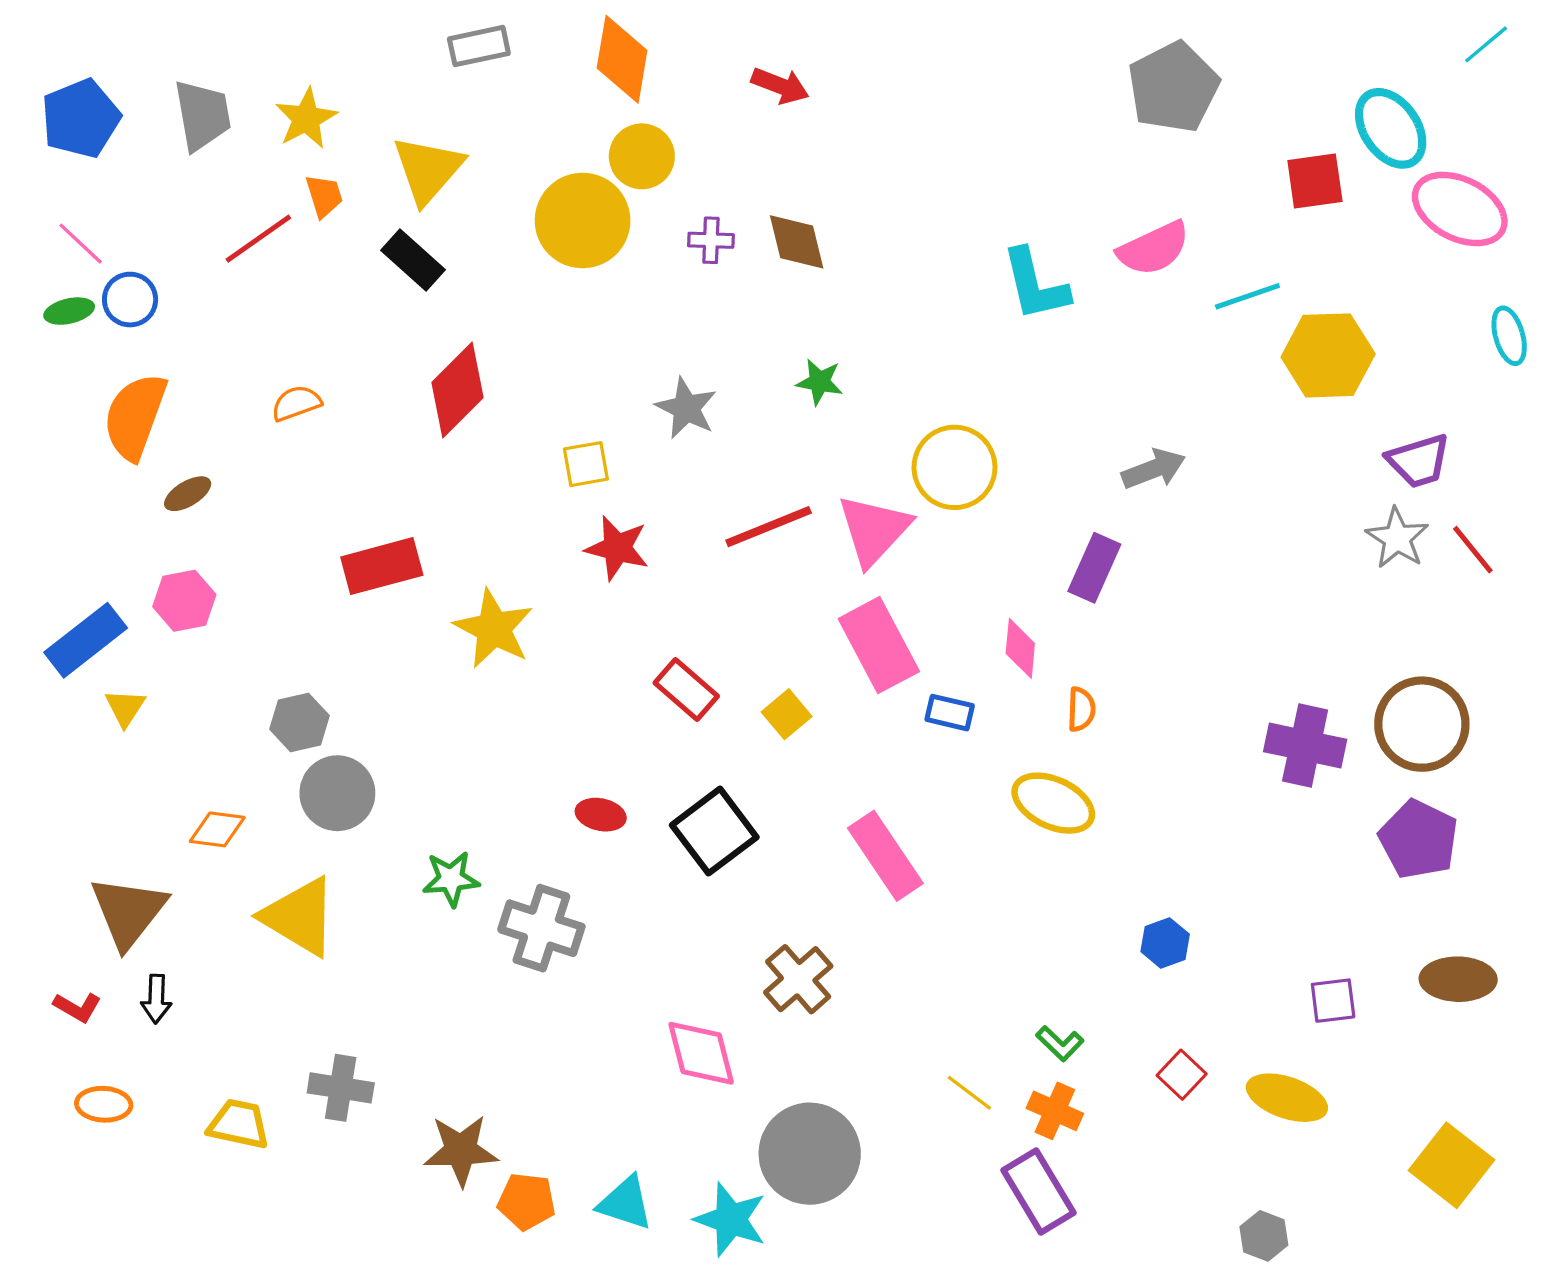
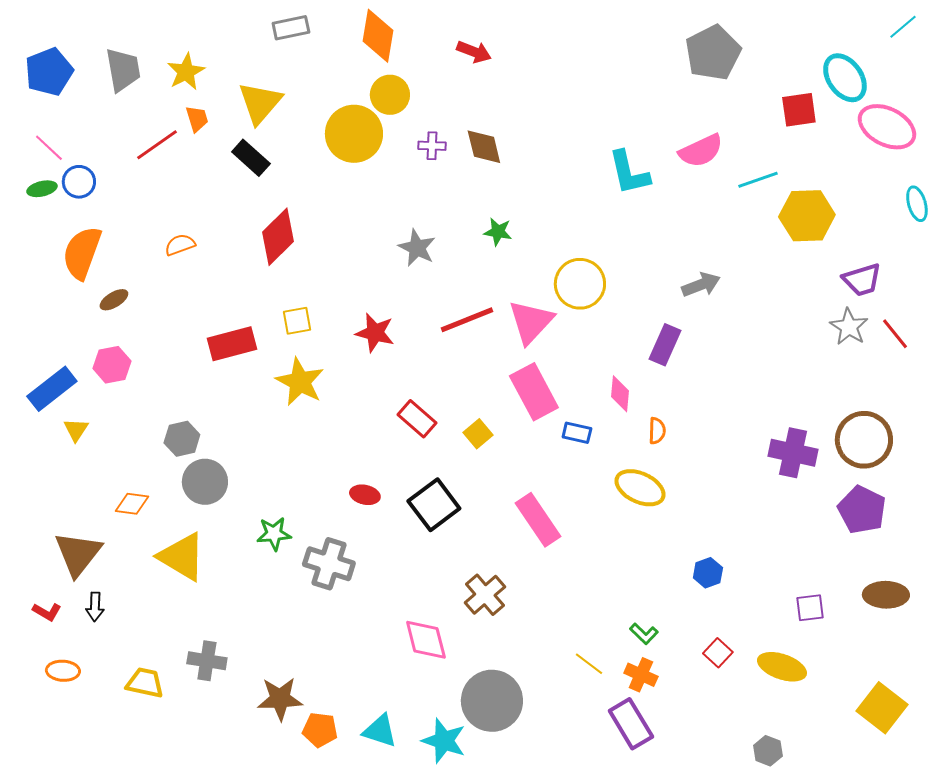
yellow square: (586, 464) -> (297, 321), moved

